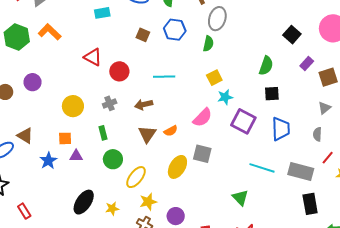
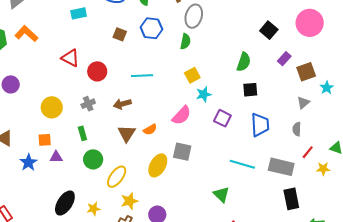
purple square: (243, 121) -> (222, 118), size x0.7

